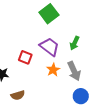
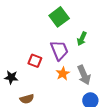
green arrow: (74, 43) -> (82, 39), moved
purple trapezoid: (49, 47) -> (59, 50), turned 30

